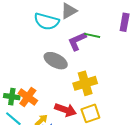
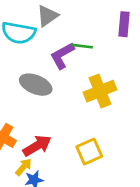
yellow cross: (85, 83) -> (100, 91), moved
red arrow: (66, 110) -> (37, 146), moved, turned -45

